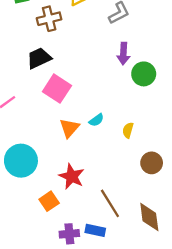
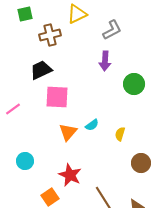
purple arrow: (123, 54) -> (105, 61), moved
pink square: (57, 89) -> (57, 97), turned -30
cyan circle: (21, 161) -> (25, 161), size x0.6

